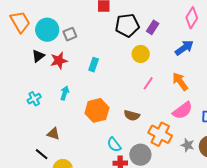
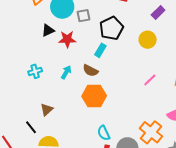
black pentagon: (127, 25) -> (111, 28), moved, turned -30
purple rectangle: (153, 27) -> (158, 13), moved
yellow circle: (141, 54) -> (148, 40), moved
brown semicircle: (132, 115) -> (90, 70), moved
brown triangle: (53, 134) -> (47, 110), turned 48

